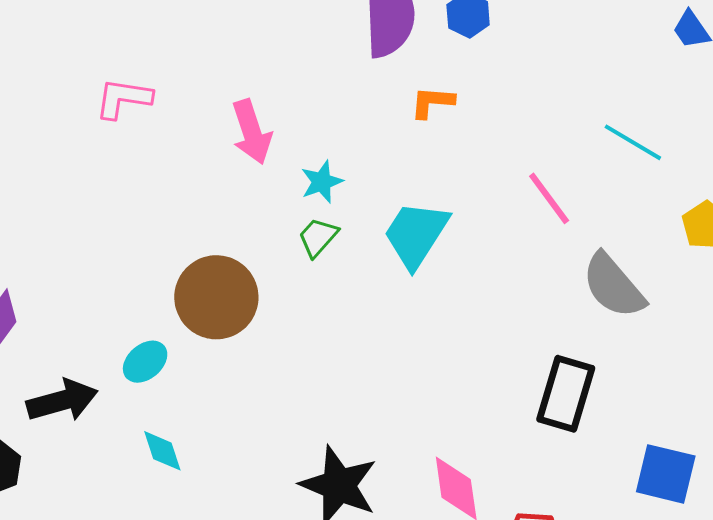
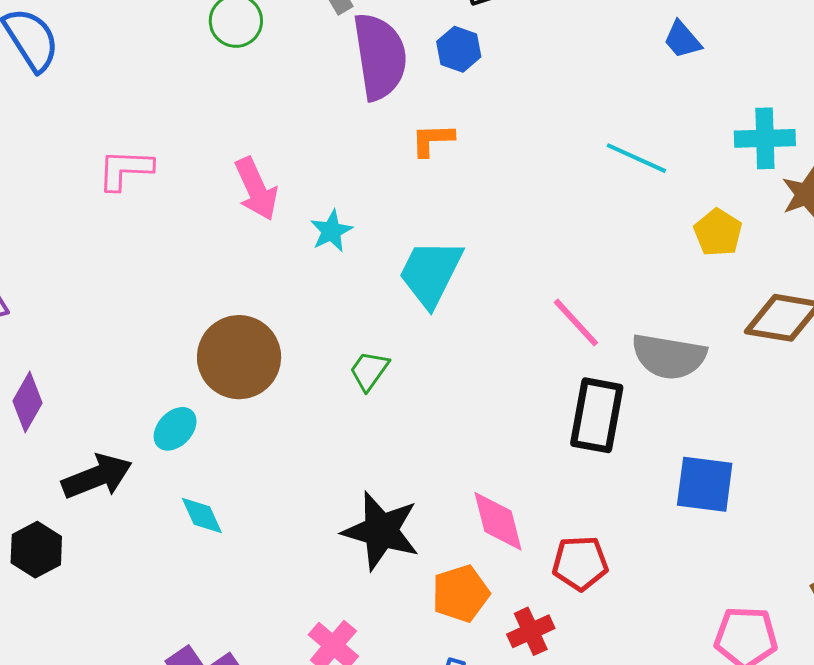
pink line: (549, 198) -> (576, 322), moved
green trapezoid: (318, 237) -> (369, 371), moved
gray semicircle: (613, 286) -> (669, 356), moved, turned -34

